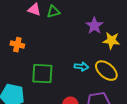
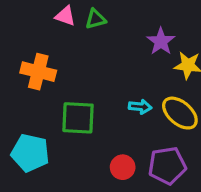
orange cross: (17, 45) -> (38, 72), size x1.5

